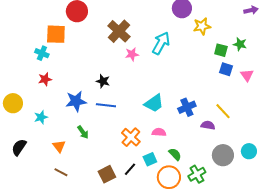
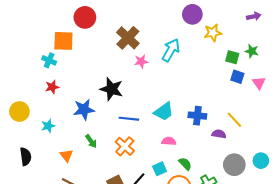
purple arrow: (251, 10) -> (254, 16), moved
black star: (103, 81) -> (112, 89), size x1.6
blue line: (106, 105) -> (129, 119), moved
blue cross: (187, 107) -> (197, 116), turned 30
orange cross: (131, 137) -> (125, 146), moved
black semicircle: (19, 147) -> (26, 157), turned 138

